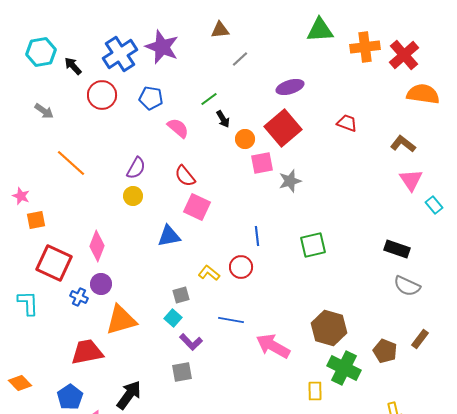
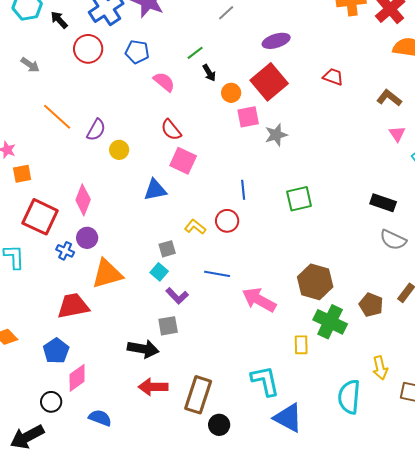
purple semicircle: (136, 168) -> (96, 130), moved
pink triangle: (411, 180) -> (397, 134), size x0.7
black arrow: (129, 395) -> (143, 349), moved, turned 64

